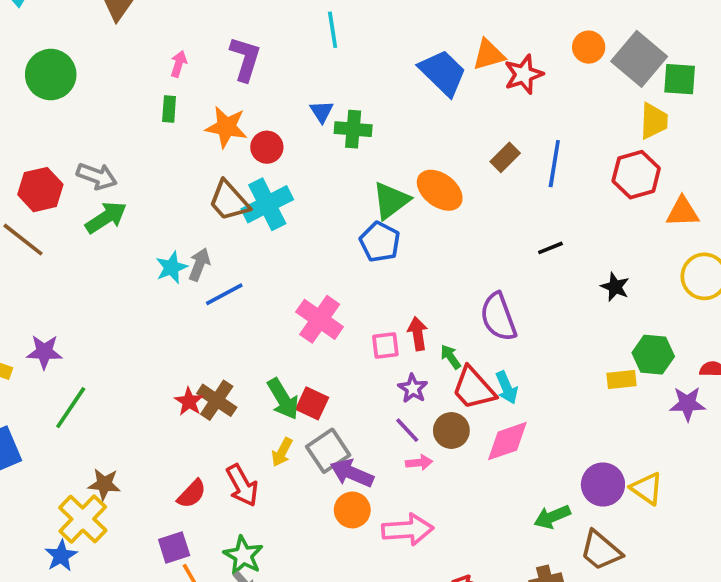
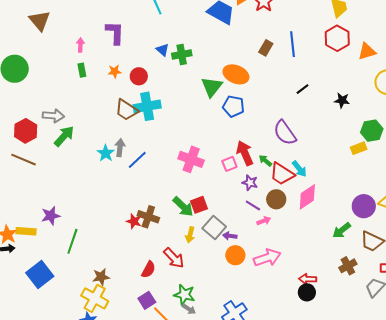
orange star: (226, 127) -> (115, 71), size x0.6
cyan cross: (267, 204) -> (147, 106), turned 32
blue pentagon: (380, 242) -> (233, 106), moved
red arrow: (418, 334) -> (245, 153), size x1.4
red square: (312, 403) -> (199, 205), turned -30
purple arrow: (352, 473) -> (230, 236), size x0.6

